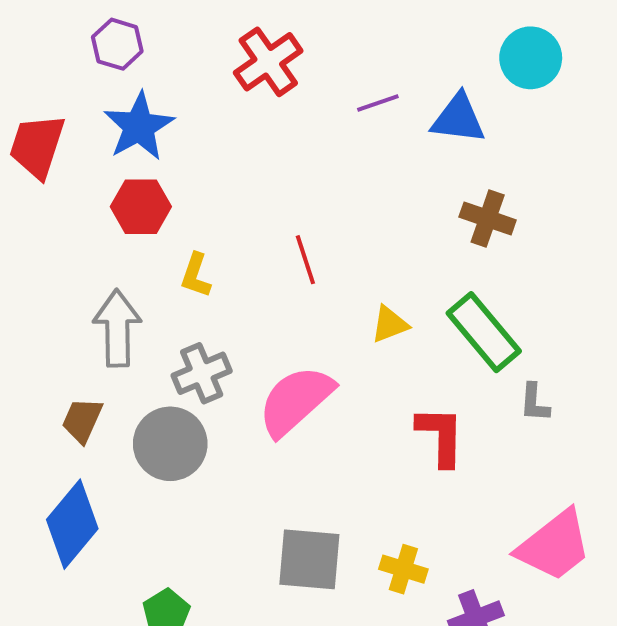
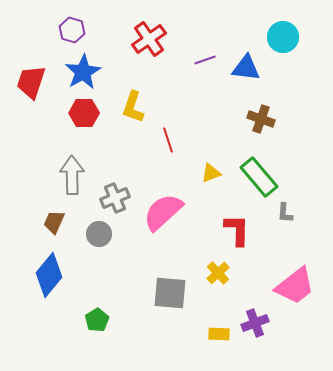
yellow L-shape: (196, 275) -> (133, 107), moved, size x1.4
gray circle: (170, 444) -> (99, 234), size x0.7
yellow cross: (403, 569) -> (218, 273), moved, turned 30

